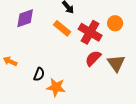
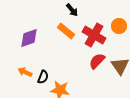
purple diamond: (25, 18) -> (29, 38), moved
orange arrow: (10, 61) -> (25, 72), moved

